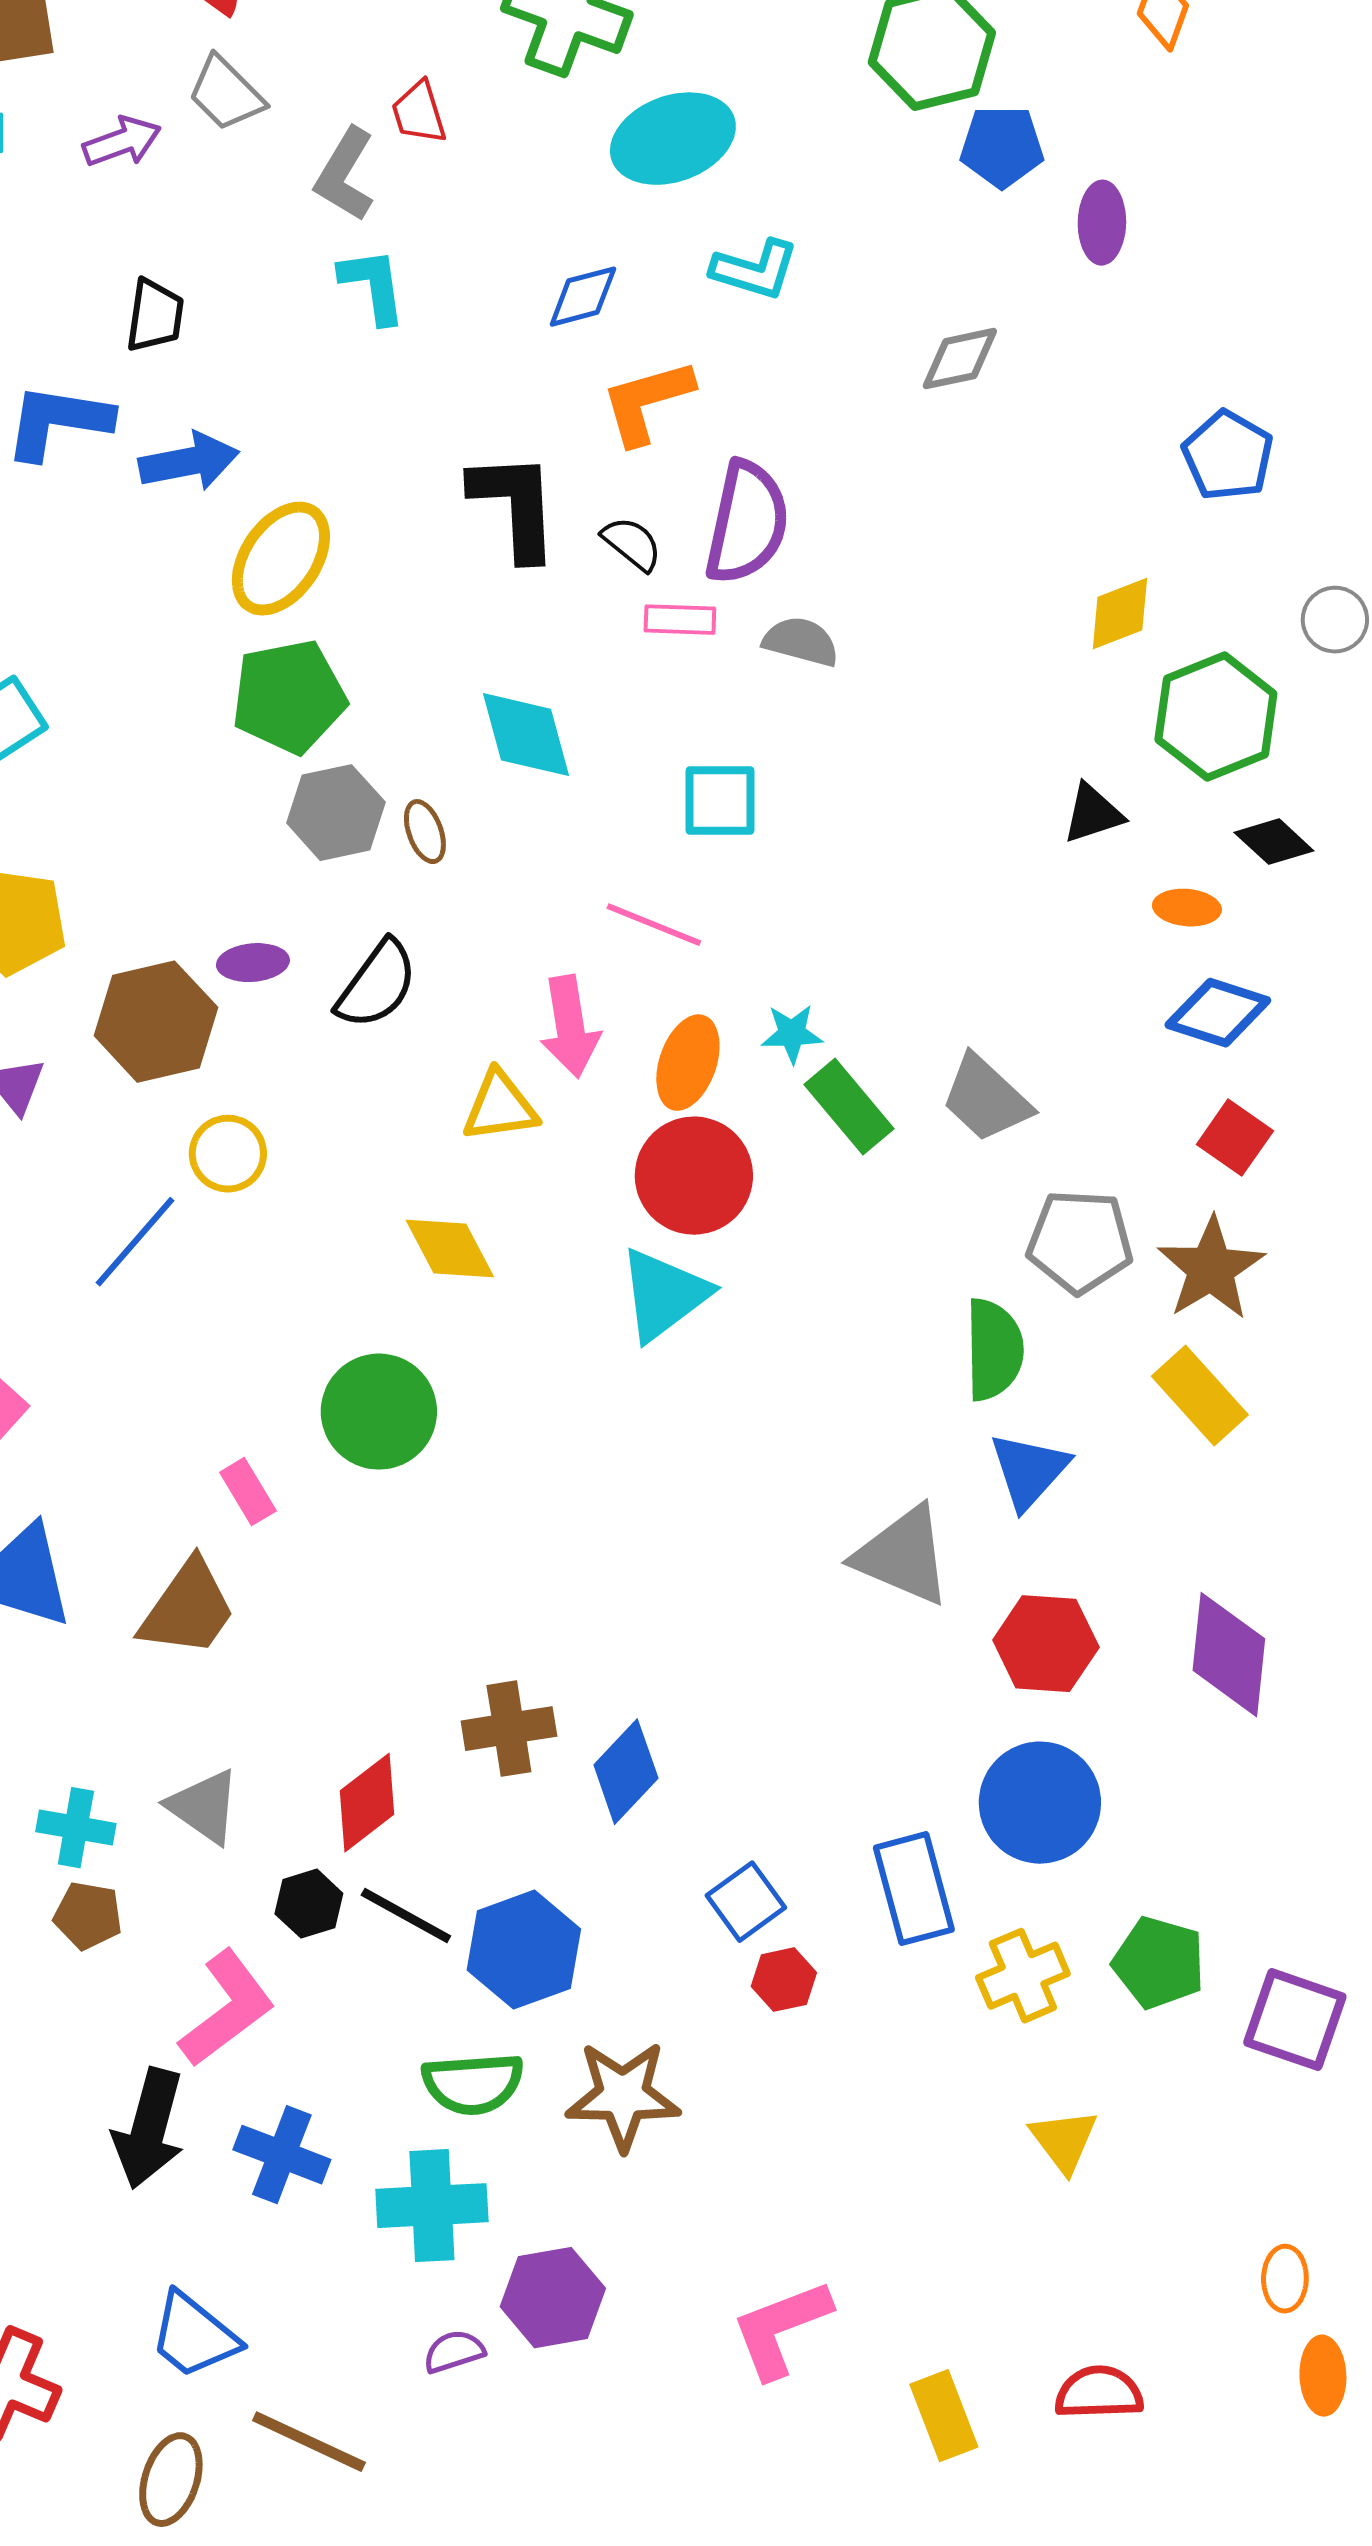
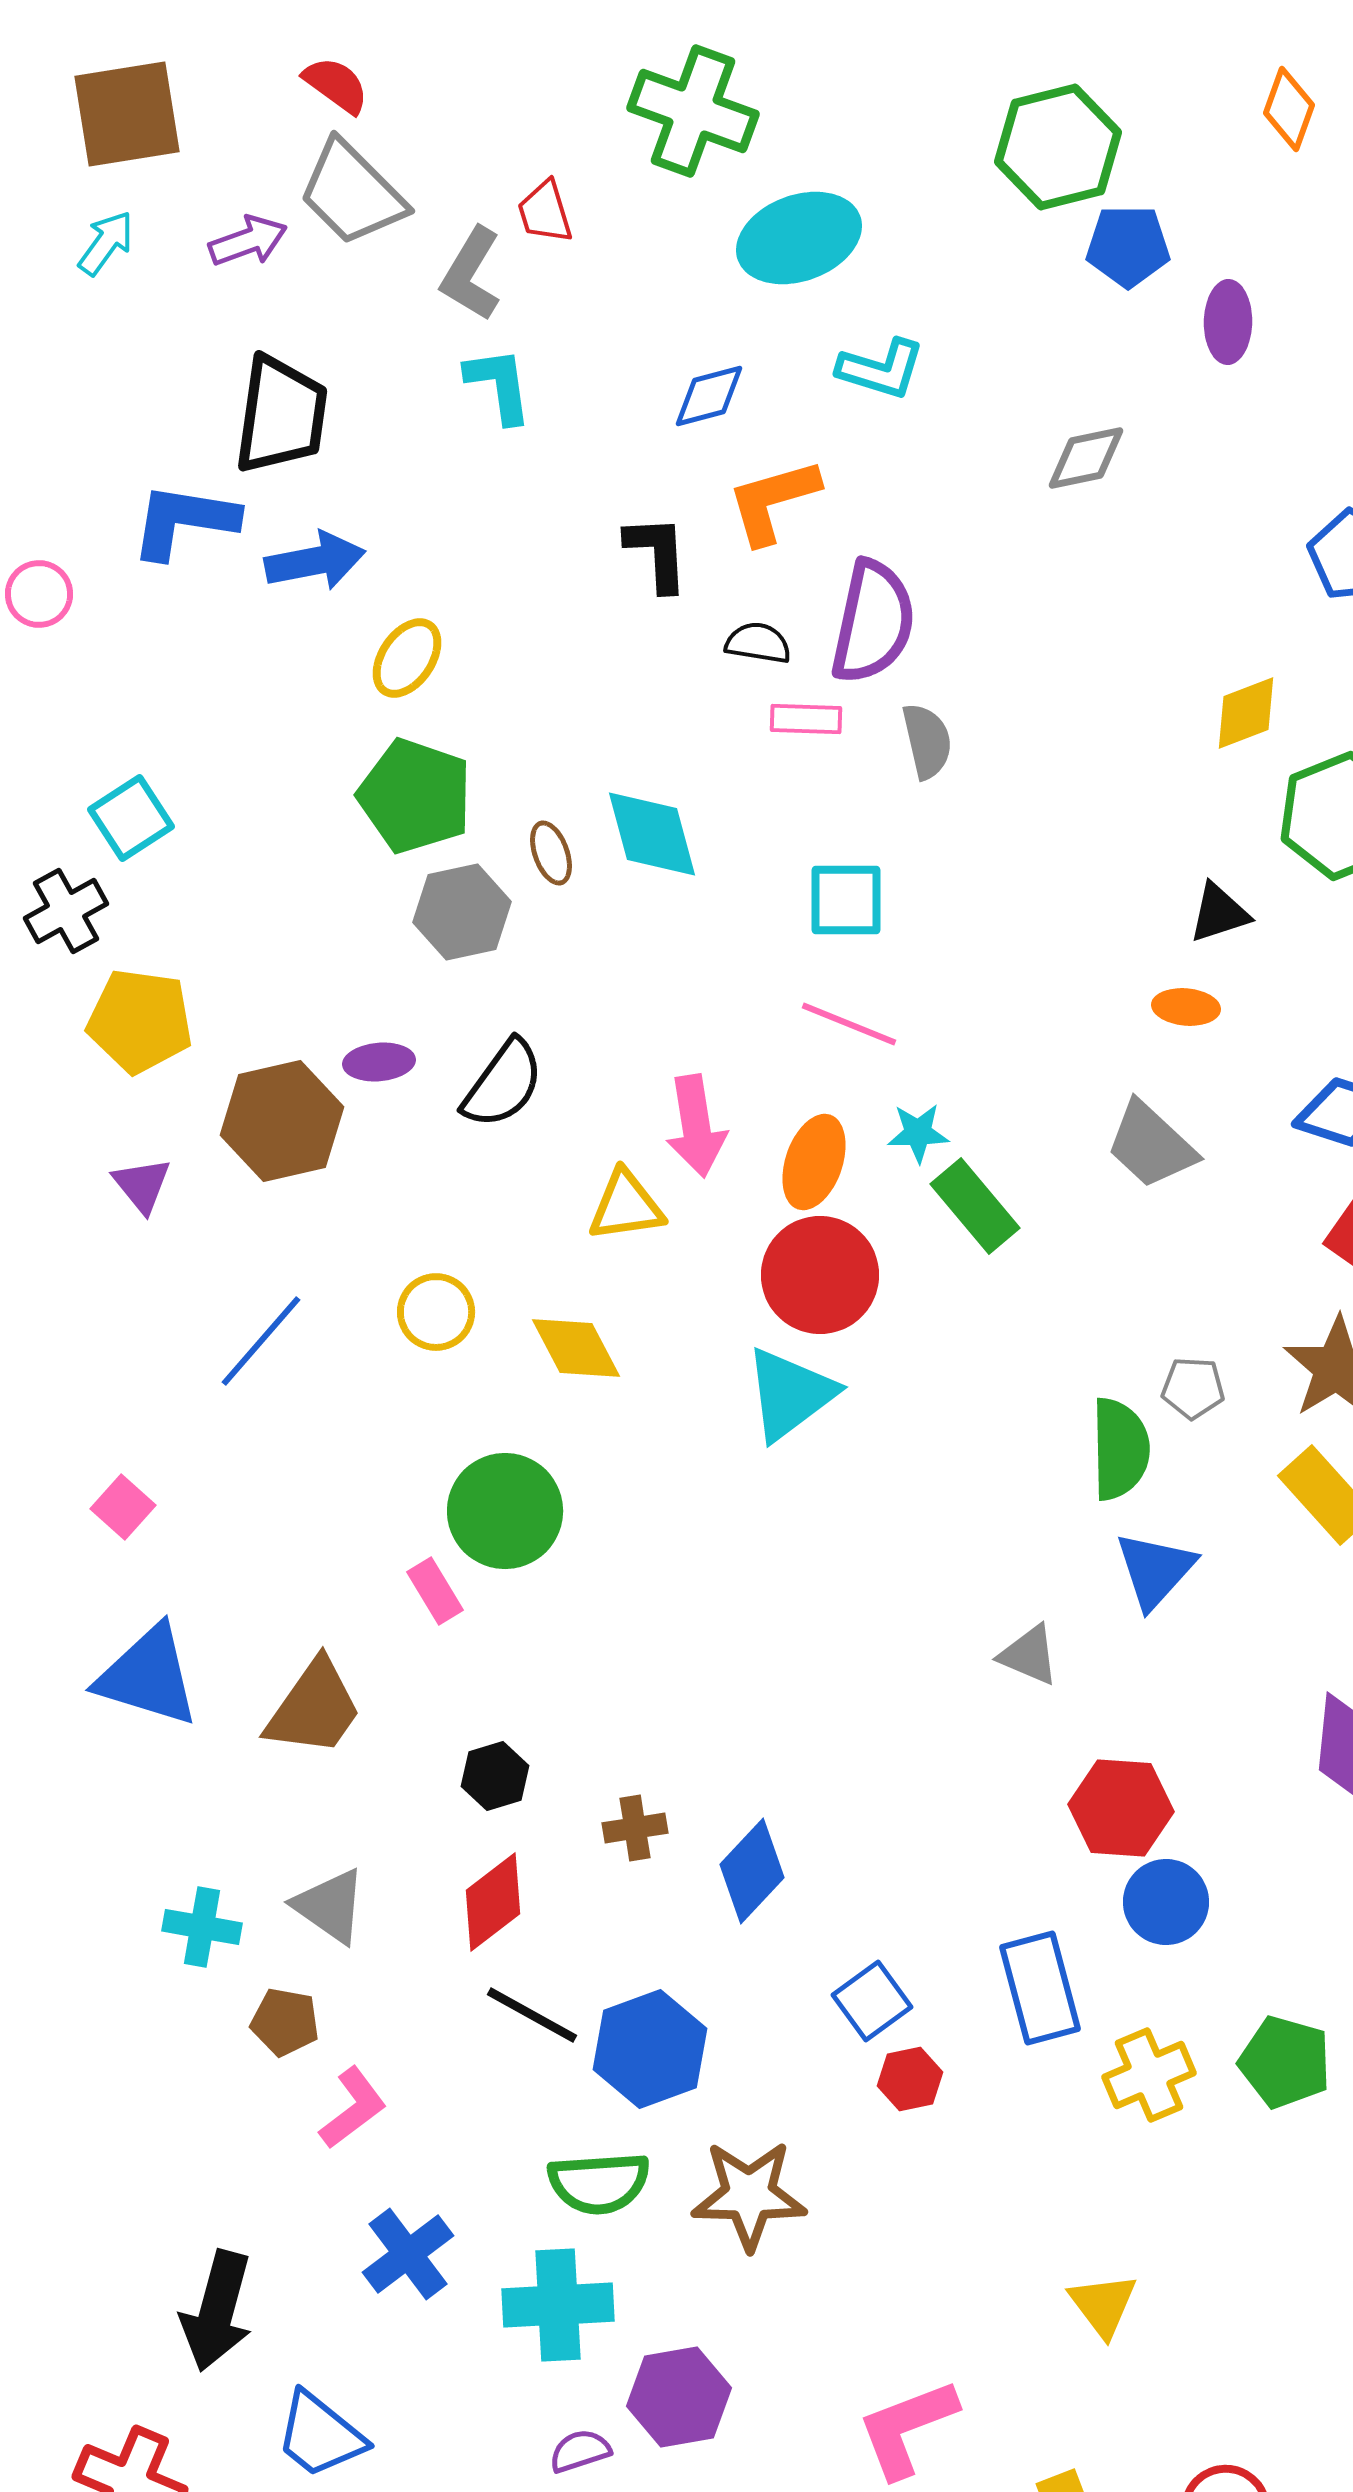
gray trapezoid: (226, 94) -> (352, 193), size x1.4
black trapezoid: (155, 316) -> (281, 415), size x1.6
black L-shape: (515, 506) -> (657, 553), moved, size x0.7
black semicircle: (632, 544) -> (758, 643), turned -30
yellow ellipse: (281, 559) -> (407, 658), size x0.7
gray semicircle: (801, 642) -> (927, 741), turned 62
green pentagon: (289, 697) -> (415, 796), turned 30
brown ellipse: (425, 832) -> (551, 853), moved
orange ellipse: (1187, 908) -> (1186, 1007), moved
pink line: (654, 925) -> (849, 1024), moved
gray trapezoid: (986, 1099) -> (1151, 1145), moved
yellow circle: (228, 1154) -> (436, 1312), moved
gray pentagon: (1080, 1242) -> (1193, 1388), moved, size x0.6
pink rectangle: (248, 1492) -> (435, 1591), moved
gray triangle: (903, 1556) -> (1029, 1655), size x0.6
red hexagon: (1046, 1644) -> (1121, 1808), moved
brown cross: (509, 1729) -> (635, 1828), size x0.7
blue circle: (1040, 1803) -> (1166, 1902), size x0.7
black hexagon: (309, 1904) -> (495, 1776), moved
brown pentagon: (88, 1916) -> (285, 2022), moved
pink L-shape: (227, 2009) -> (353, 2108), size x0.7
black arrow: (149, 2129) -> (217, 2311), moved
yellow triangle: (1064, 2141) -> (1103, 2305), moved
blue cross: (282, 2155) -> (408, 2254), turned 32

